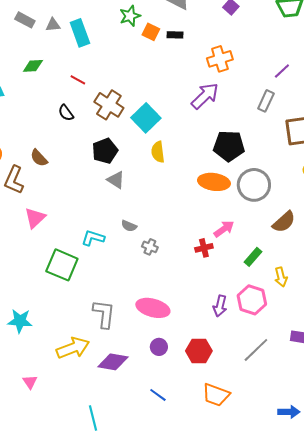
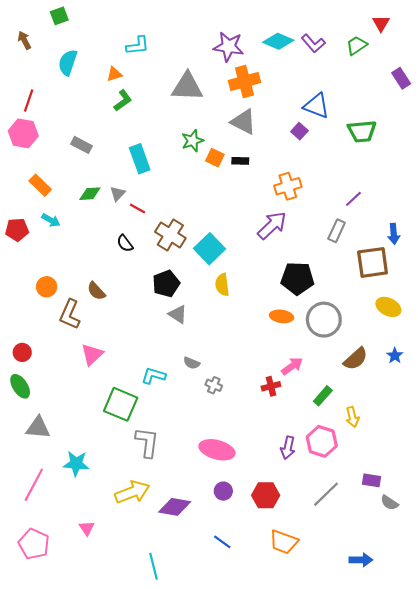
gray triangle: (53, 25) -> (117, 194), moved, turned -42
orange ellipse: (214, 182) -> (282, 316), size x0.7
gray L-shape: (104, 314) -> (147, 442), moved

